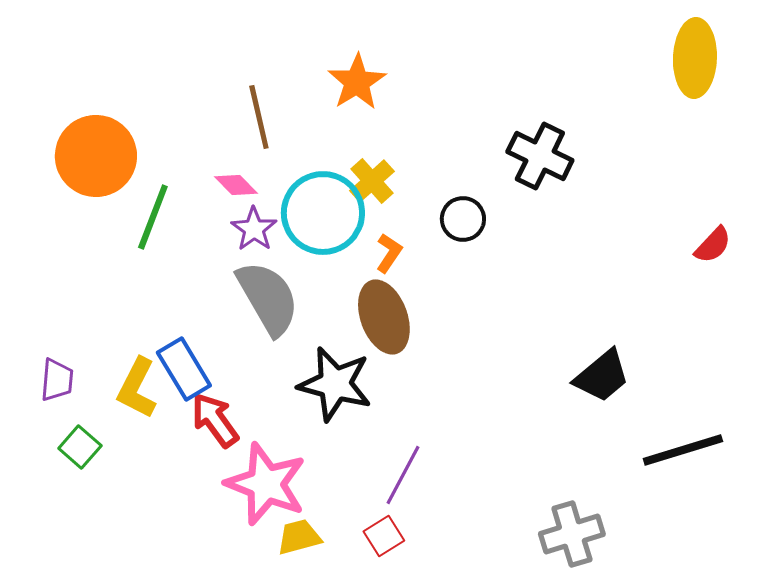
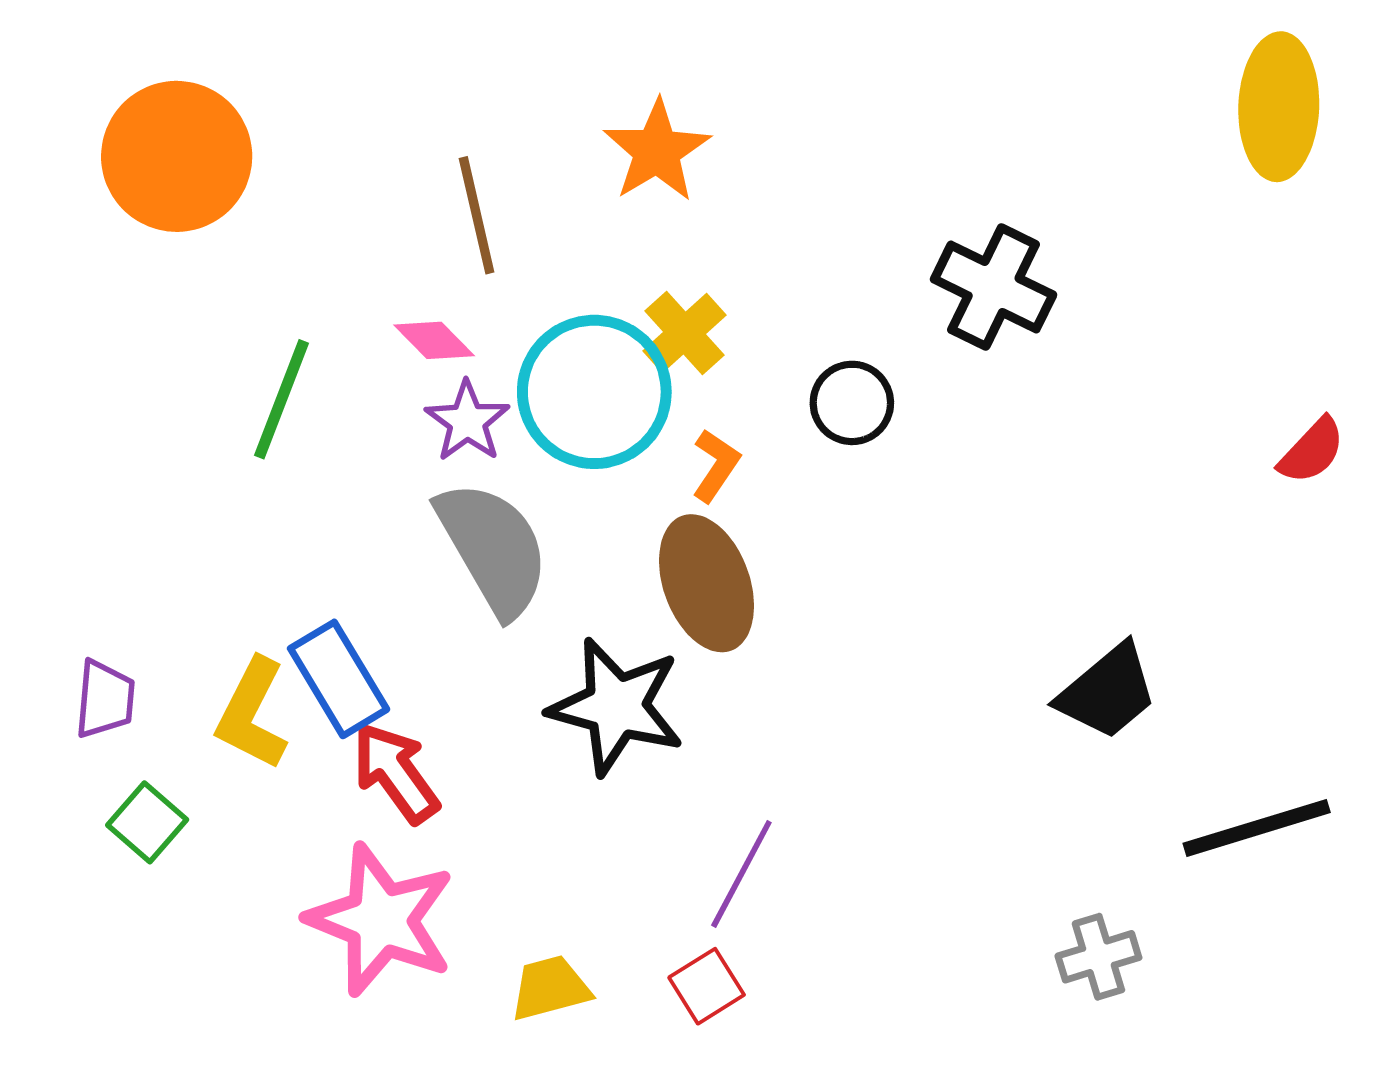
orange circle: (96, 156) -> (177, 156), moved
pink star: (266, 484) -> (381, 920), moved
gray cross: (572, 534) -> (1098, 957), moved, size x0.7

